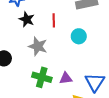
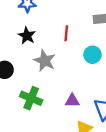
black star: (27, 19) -> (27, 36), moved
green cross: (42, 77) -> (31, 98), moved

